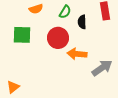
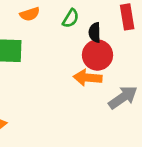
red circle: (58, 38) -> (97, 55), moved

